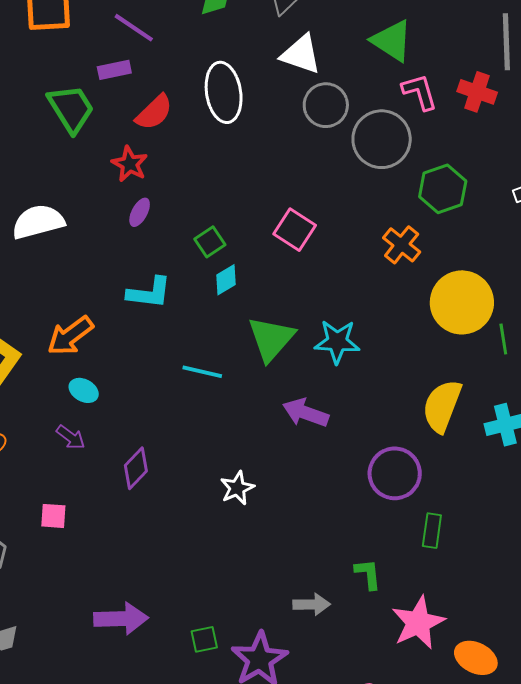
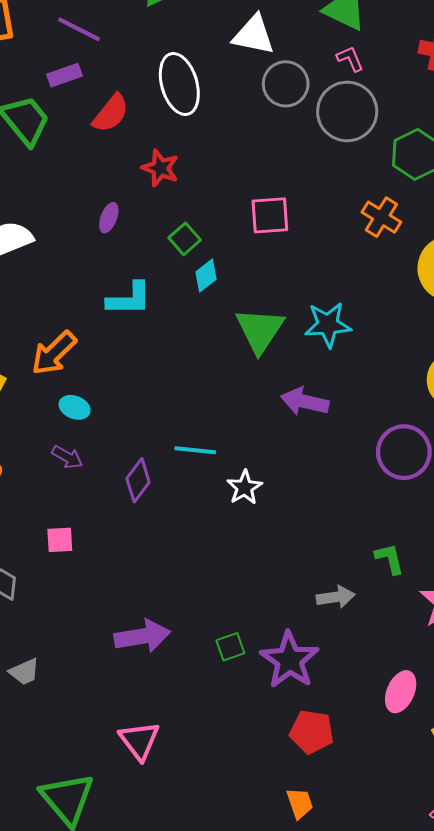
pink L-shape: (420, 92) -> (350, 59), moved, size x0.7
red star: (130, 164) -> (160, 168), moved
pink square: (295, 230) -> (270, 215), turned -30
cyan line: (202, 372) -> (195, 450), moved

